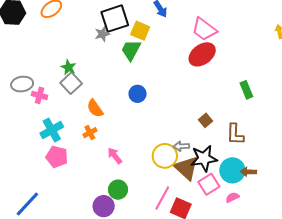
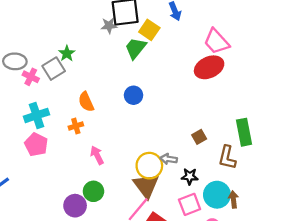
gray square: (71, 83) -> (54, 69), moved
green rectangle: (246, 90) -> (244, 132), moved, size x1.4
black star: (204, 158) -> (190, 176), size x0.6
brown triangle: (186, 168) -> (146, 186), moved
brown arrow: (248, 172) -> (233, 199), turned 70

